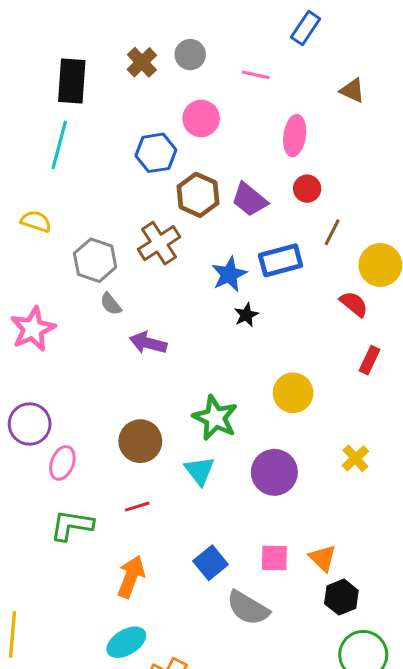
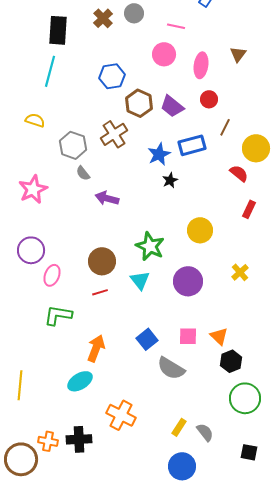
brown triangle: (352, 90) -> (238, 54), moved, turned 42
pink circle: (201, 118) -> (164, 54), moved
red line: (137, 507) -> (100, 292), moved
cyan ellipse: (126, 642) -> (80, 381), moved

